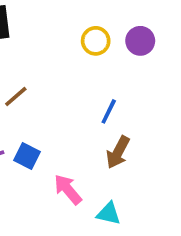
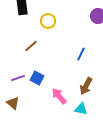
yellow circle: (96, 41) -> (48, 21), moved
brown arrow: (118, 152) -> (86, 86), moved

